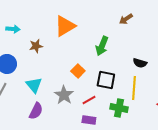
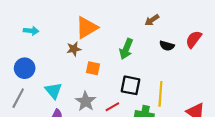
brown star: (36, 46) -> (74, 49), moved
black semicircle: (140, 63) -> (167, 46), moved
orange square: (78, 71) -> (93, 68), moved, turned -32

